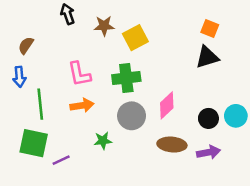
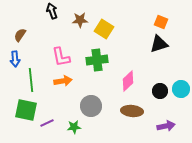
yellow square: (135, 38) -> (104, 29), turned -30
gray circle: (132, 116) -> (91, 106), moved
green star: (103, 141) -> (74, 127), moved
purple arrow: (208, 152) -> (166, 126), moved

